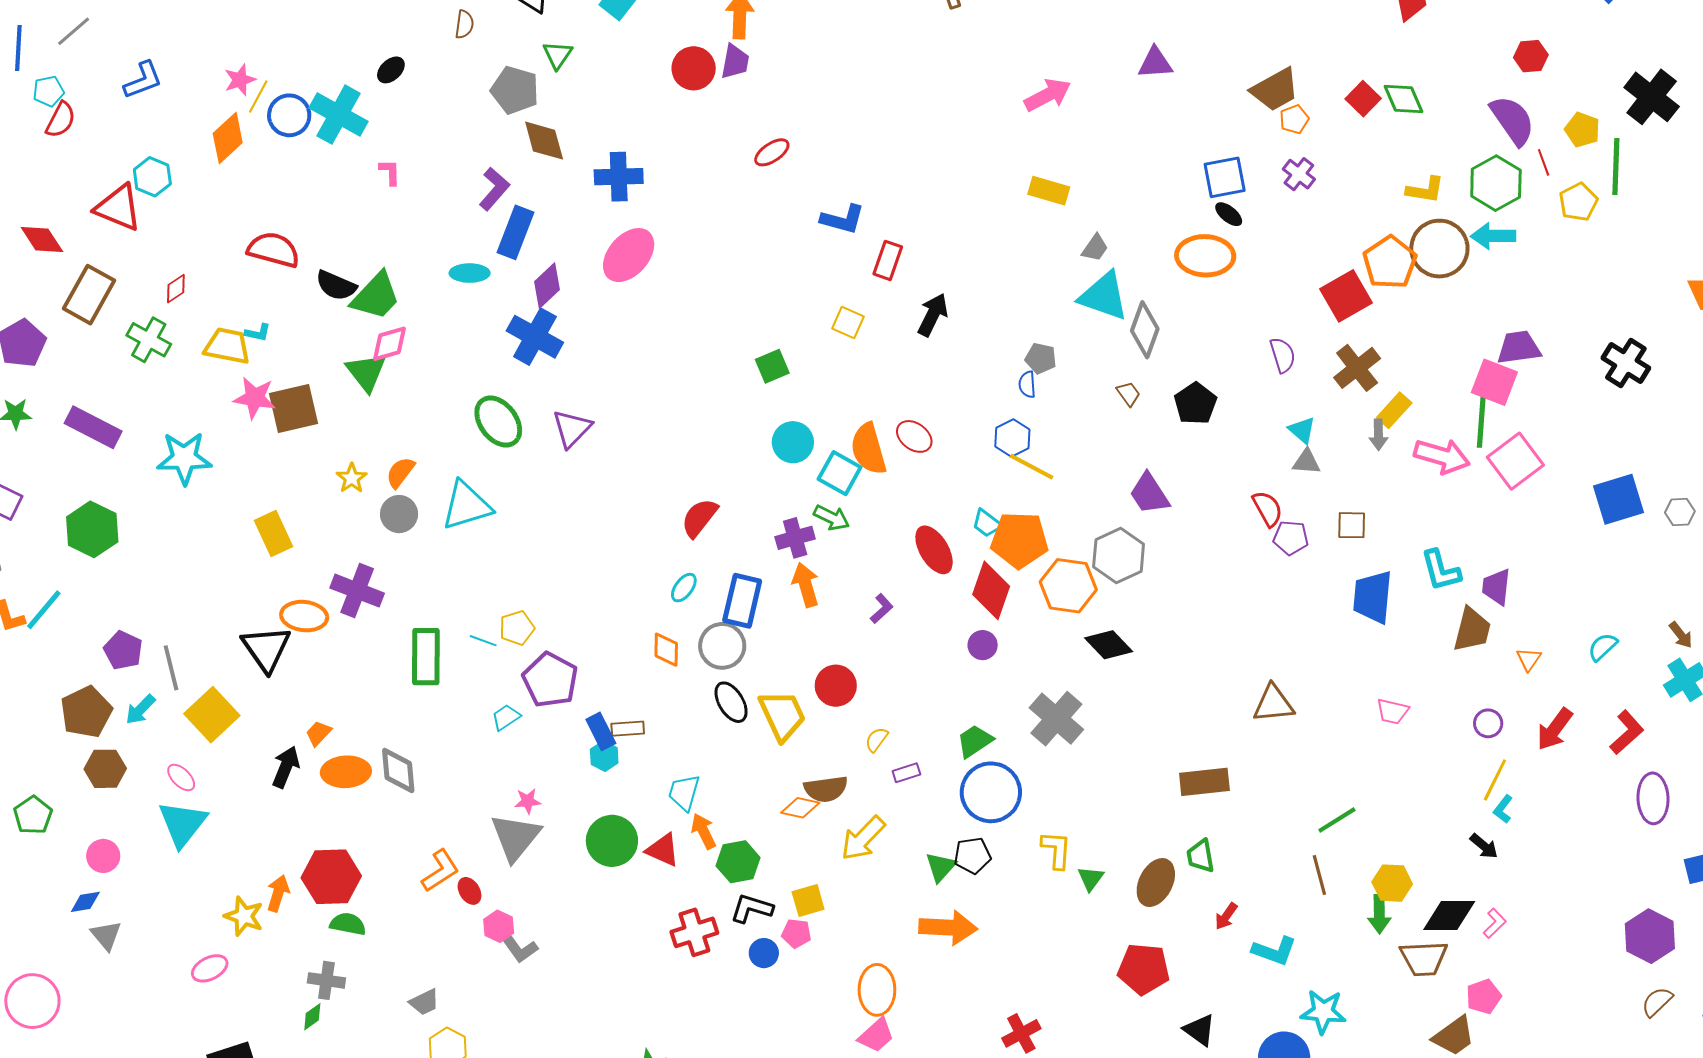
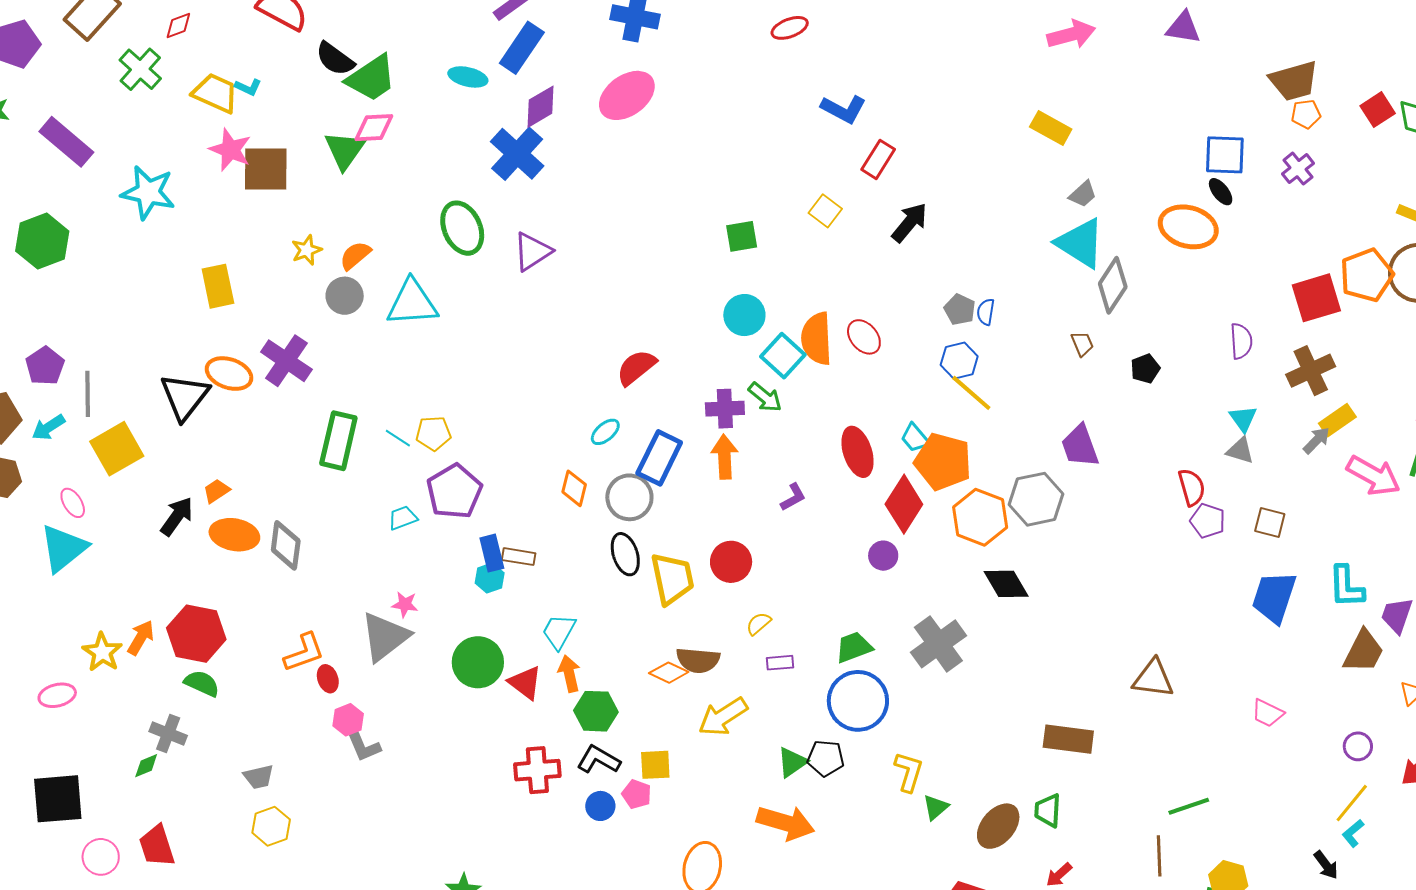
gray pentagon: (1041, 358) -> (960, 310), moved
black pentagon: (1195, 404) -> (1145, 369), size x0.7
gray arrow: (1378, 435) -> (1316, 440), turned -148

